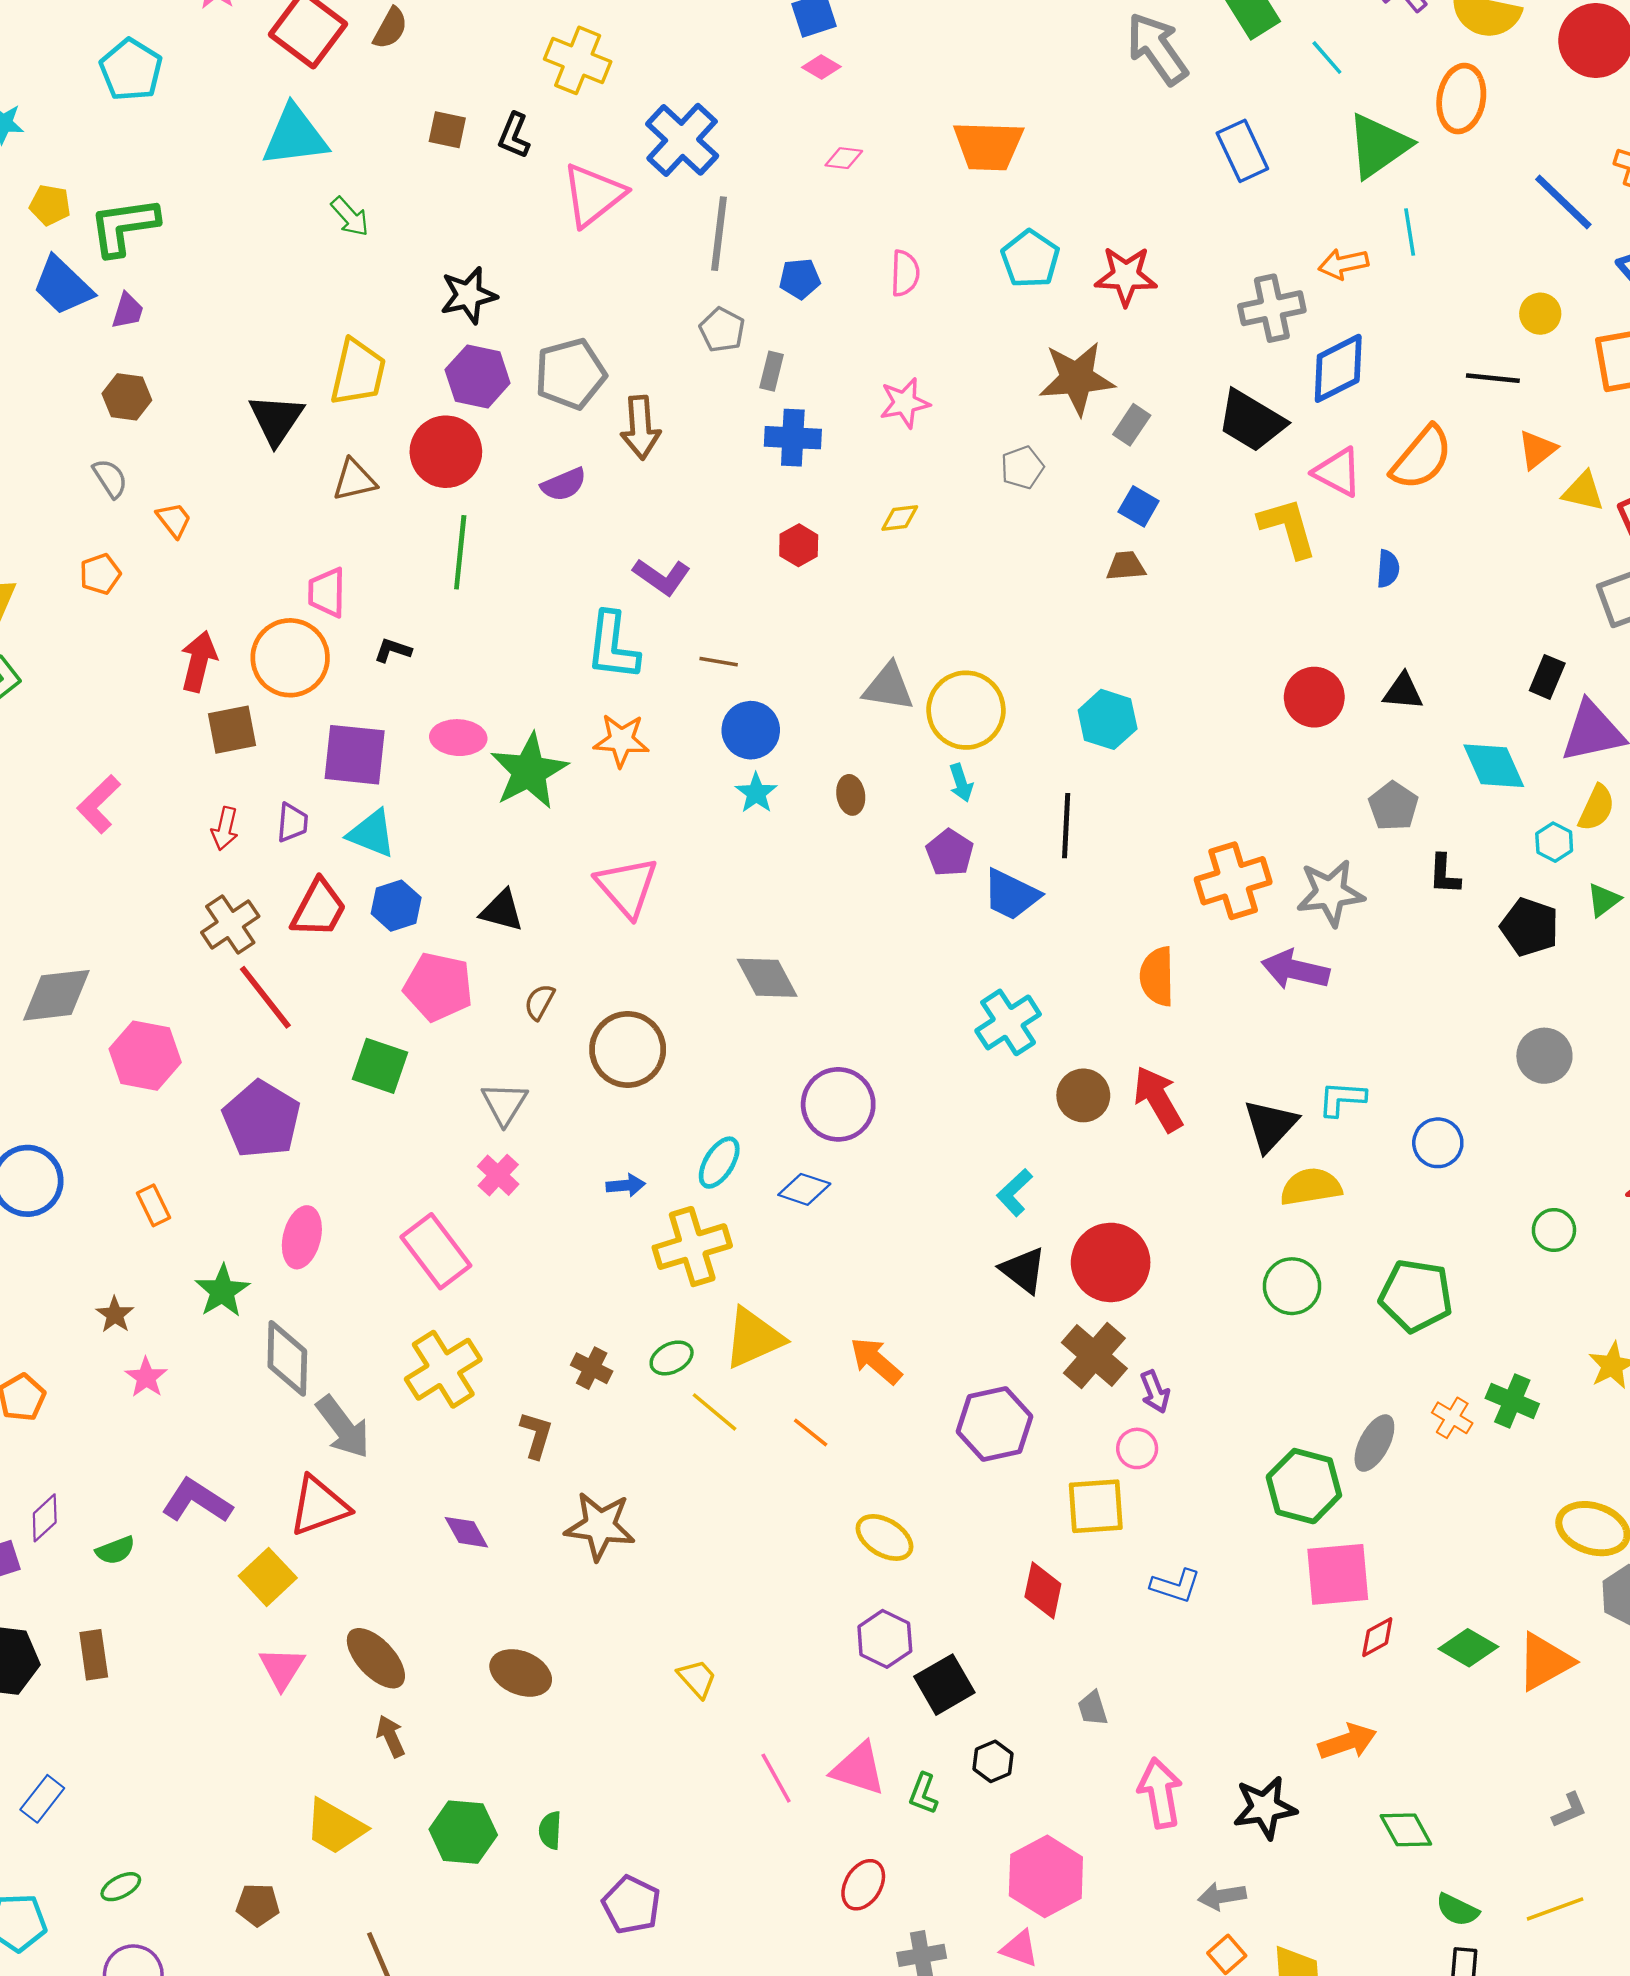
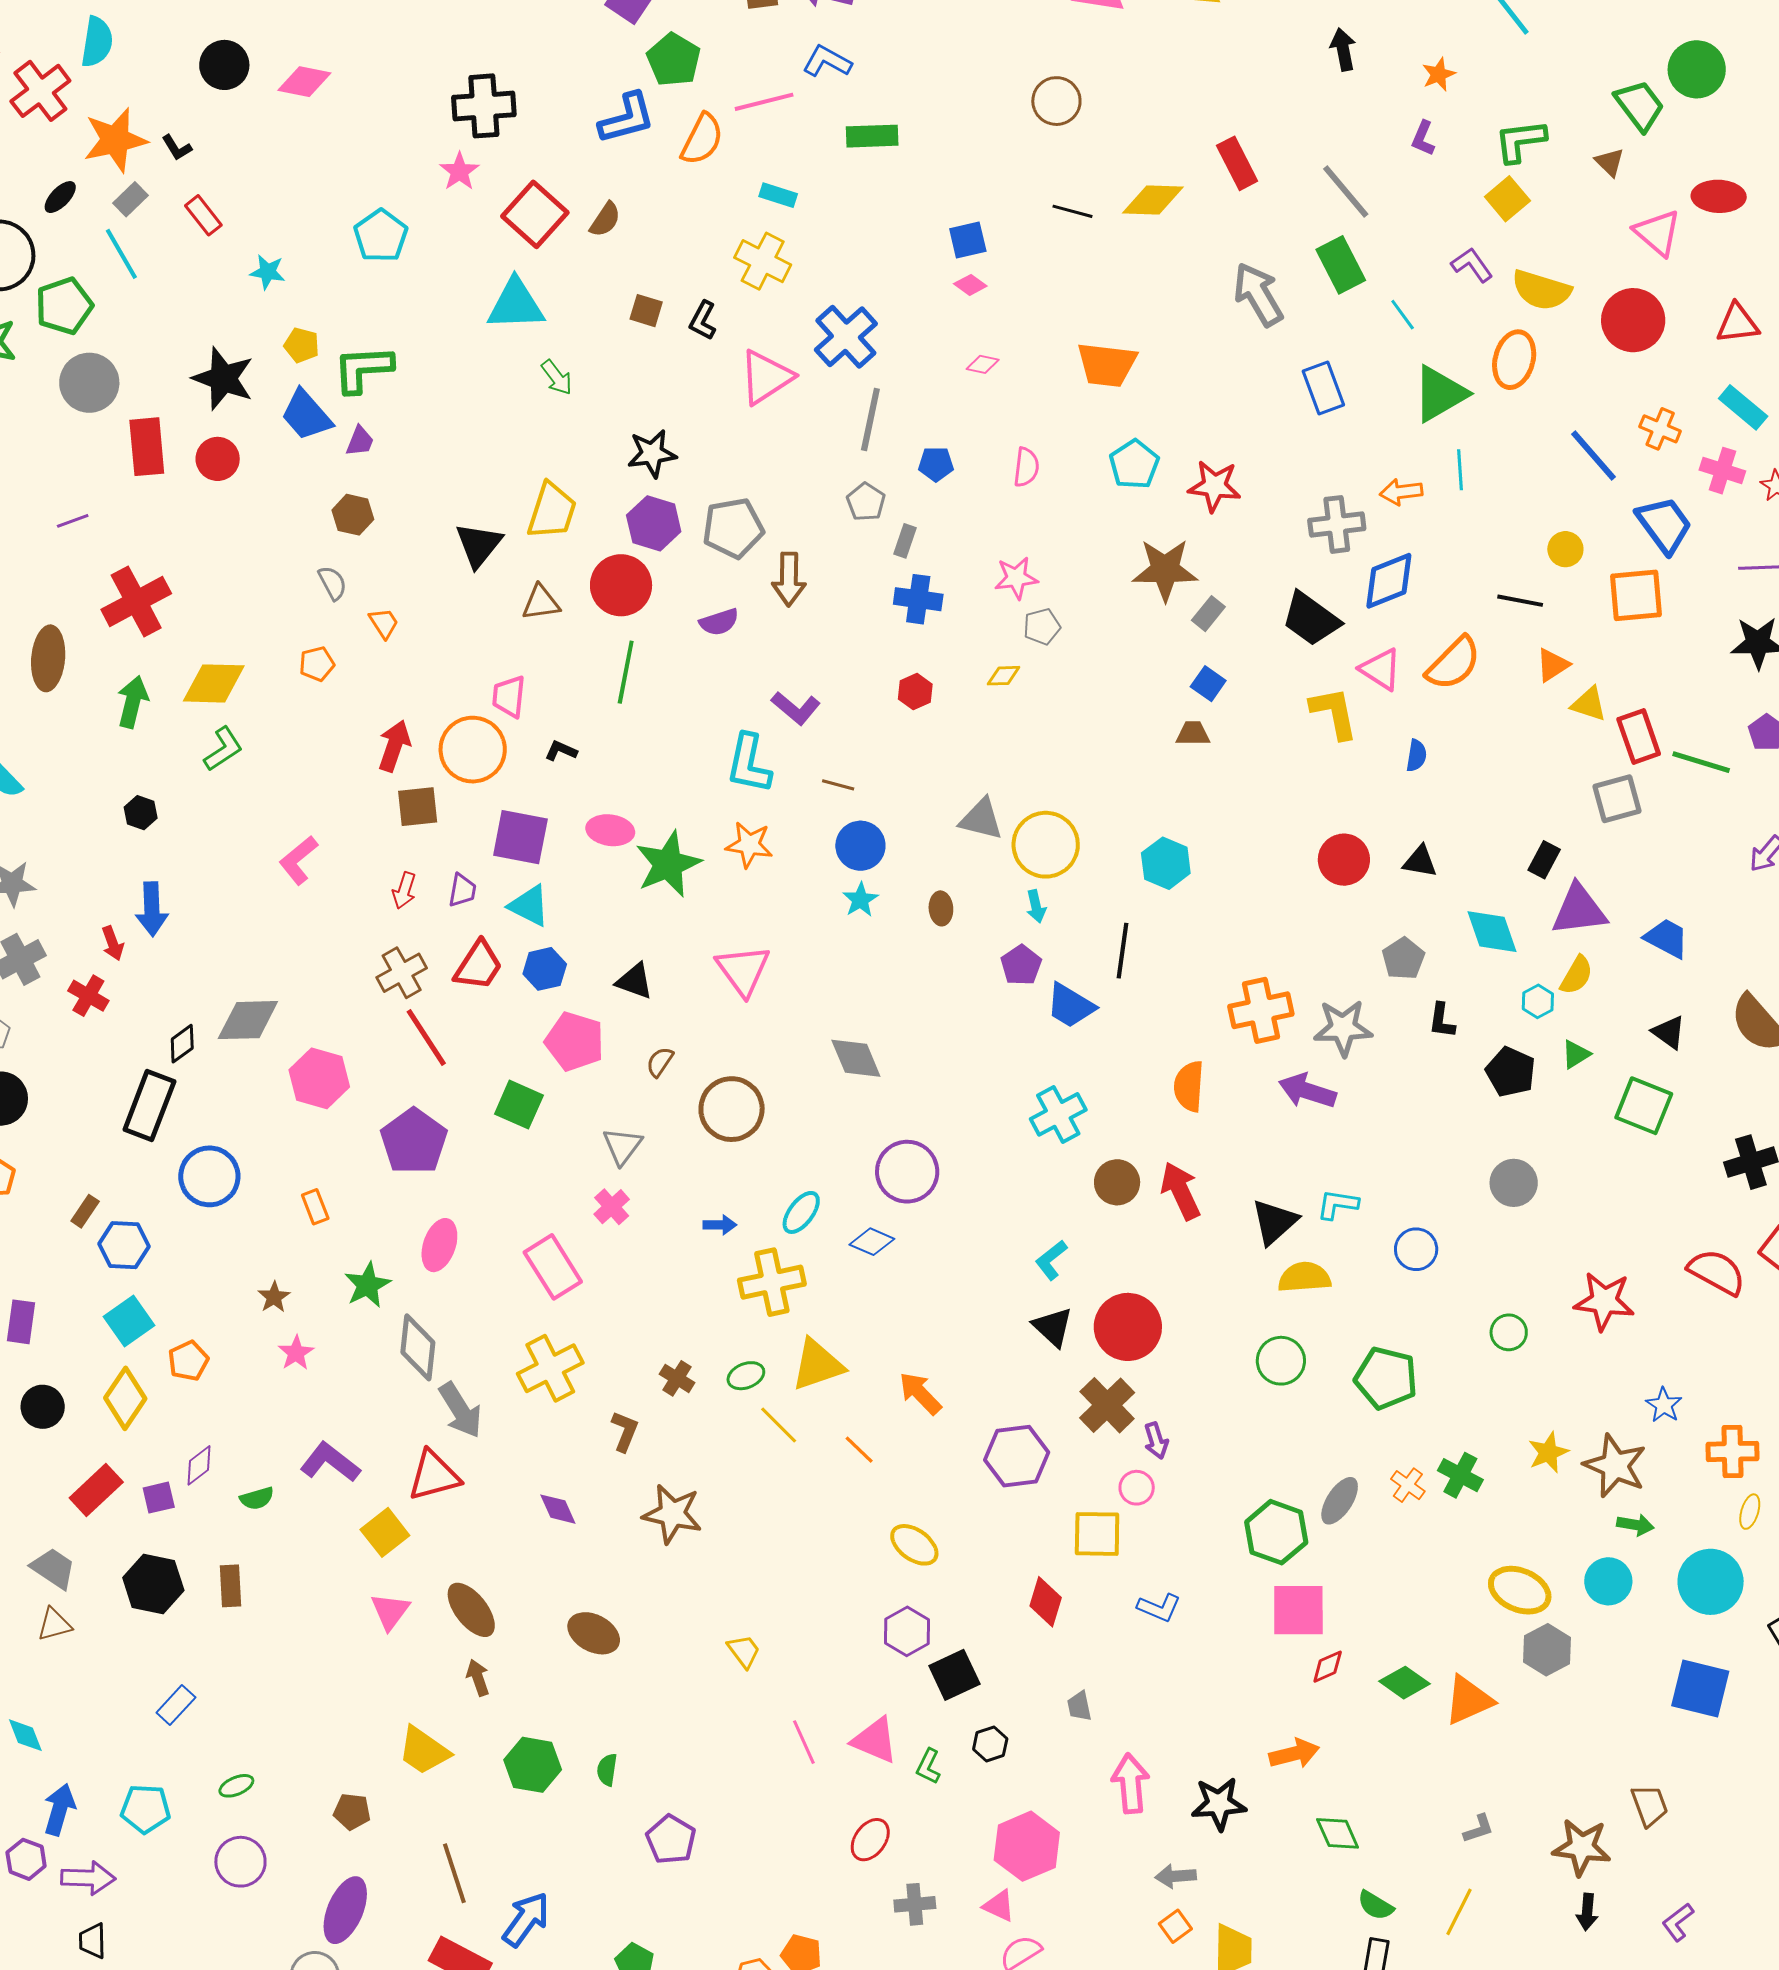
gray pentagon: (1022, 468) -> (1042, 627), moved
yellow line: (1555, 1909) -> (1459, 1912), turned -48

